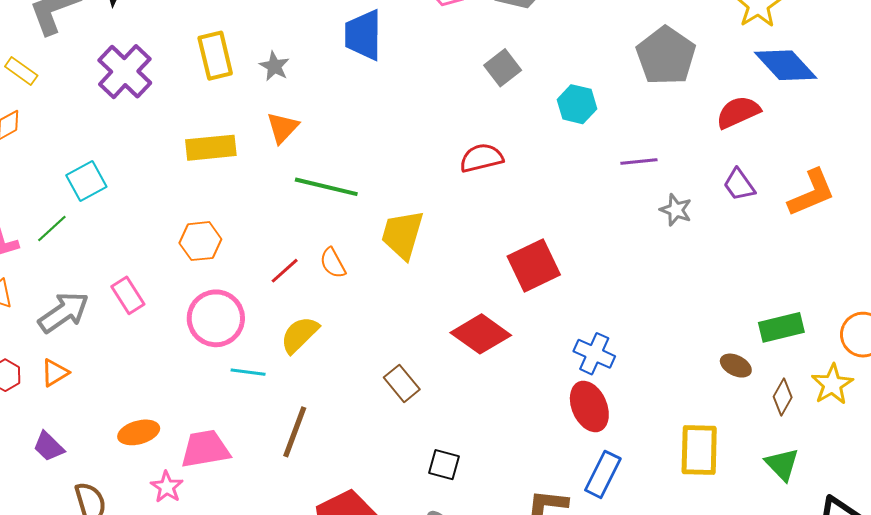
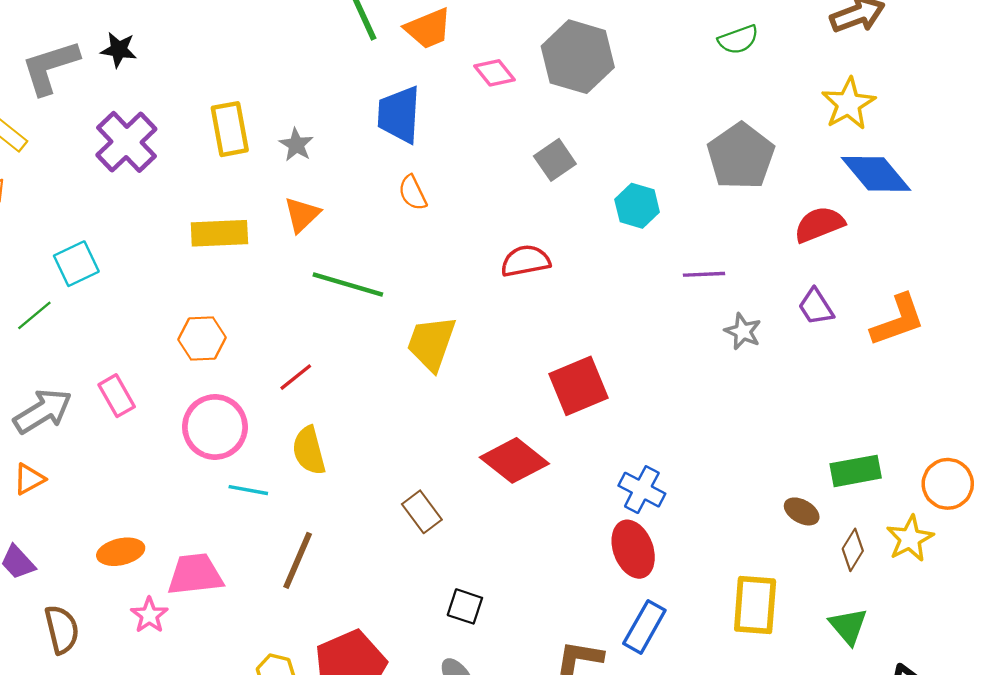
orange semicircle: (333, 263) -> (413, 193), moved
yellow semicircle: (300, 335) -> (309, 451), turned -63

